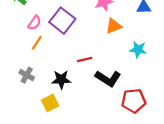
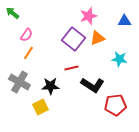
purple square: (62, 21) -> (73, 39), moved
gray cross: (27, 75) -> (19, 82), size x1.5

